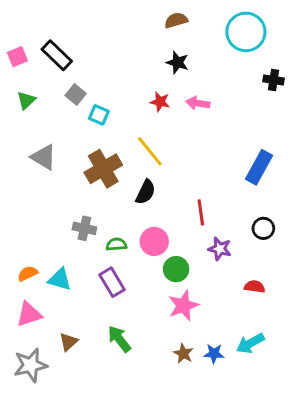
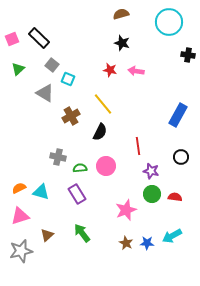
gray triangle: (44, 157) -> (45, 93), moved
brown cross: (103, 169) -> (71, 116), size x0.7
green circle: (176, 269) -> (152, 194), moved

